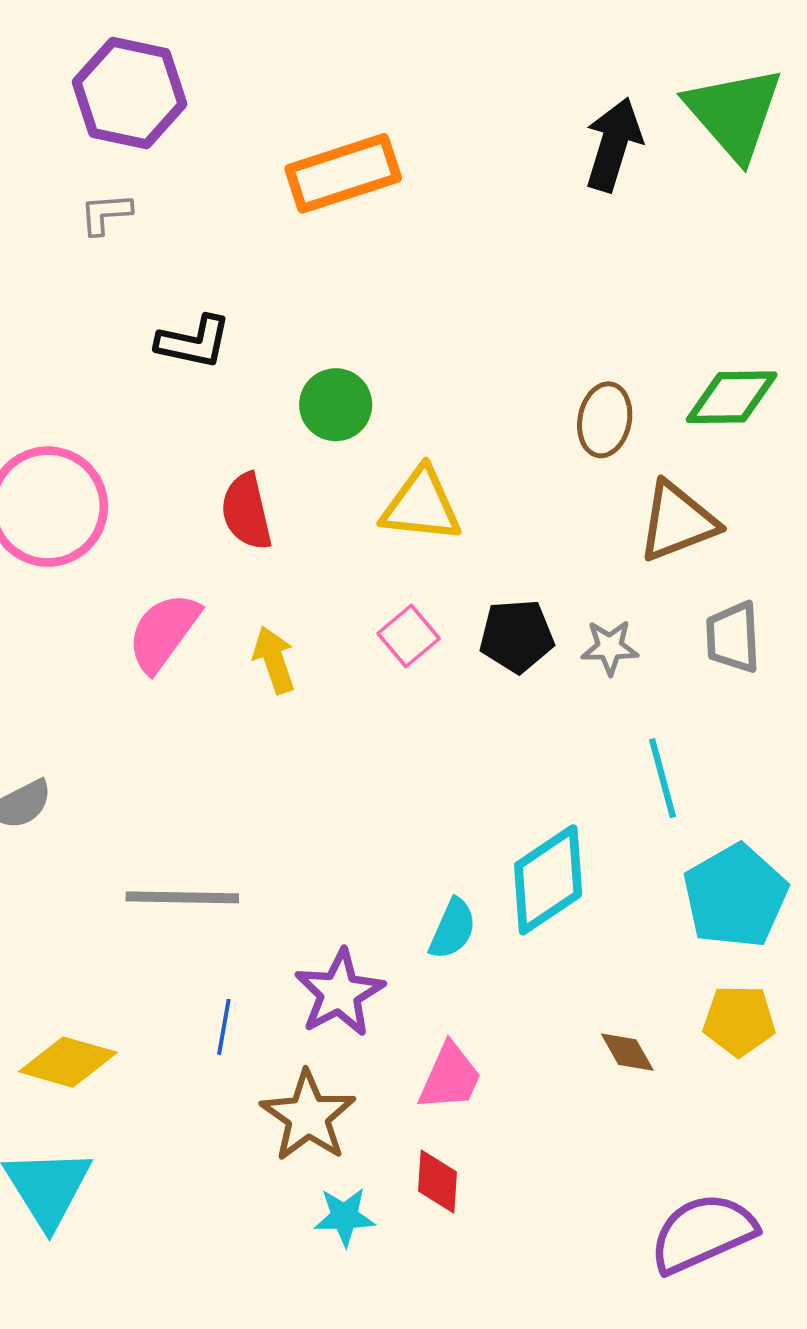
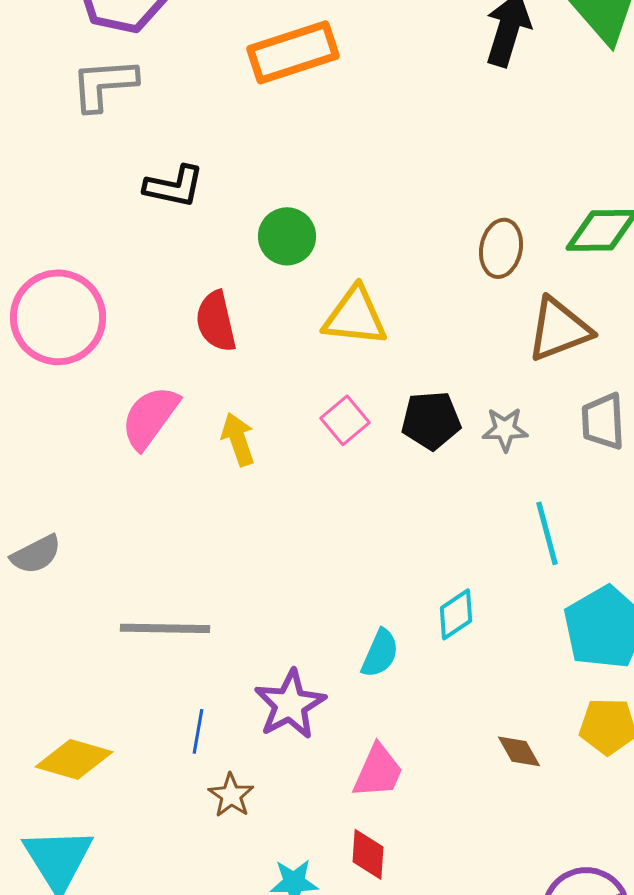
gray L-shape: (106, 214) -> (104, 84), size x1.6
cyan diamond: (548, 880) -> (456, 614), size x0.6
brown star: (308, 1116) -> (231, 795), moved, size x0.6

